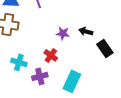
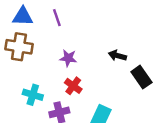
purple star: (63, 33) -> (68, 58), moved

